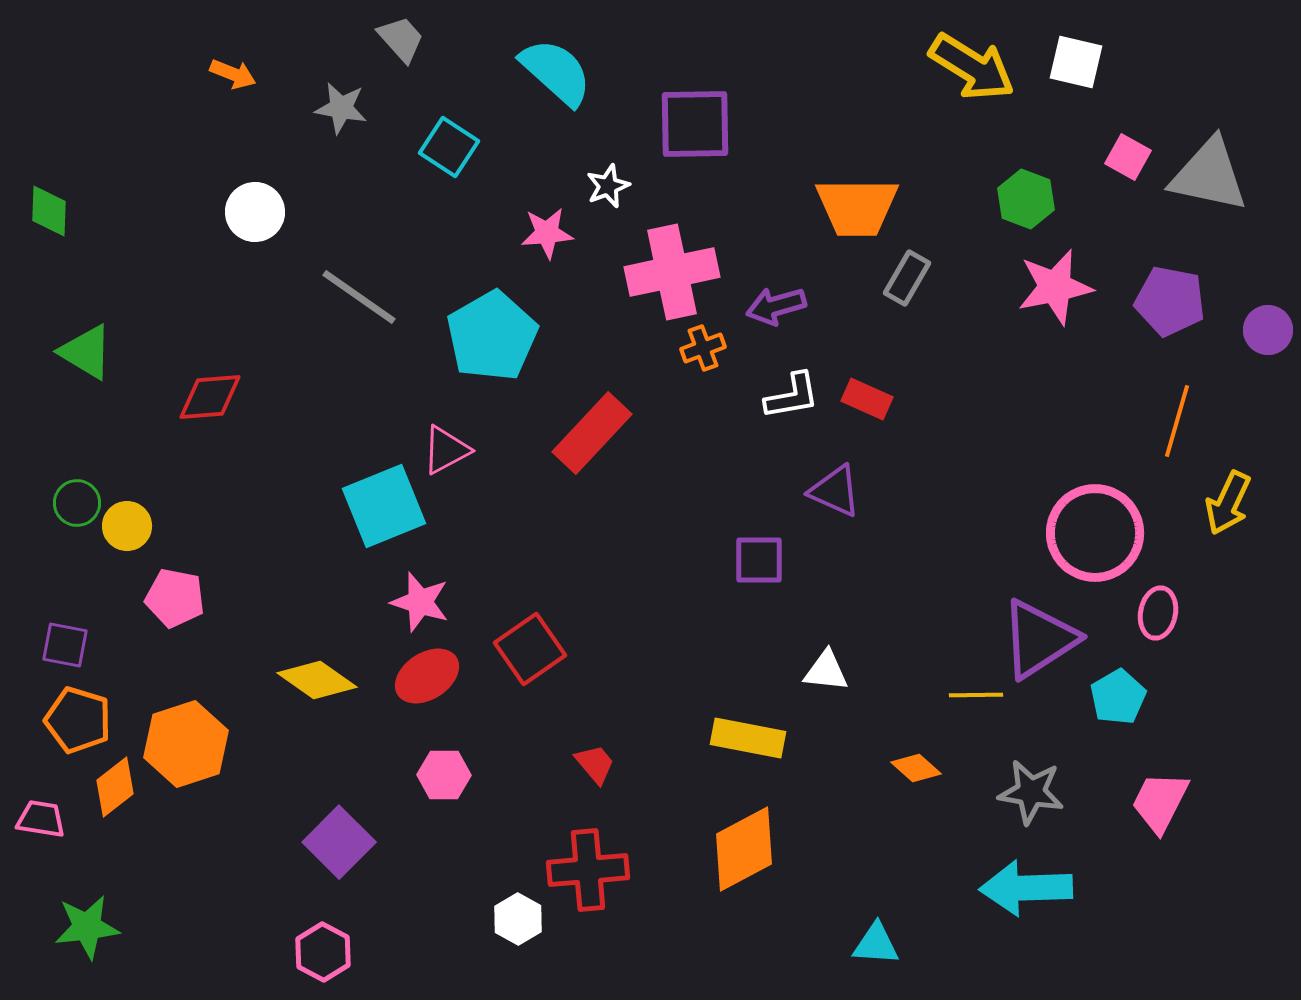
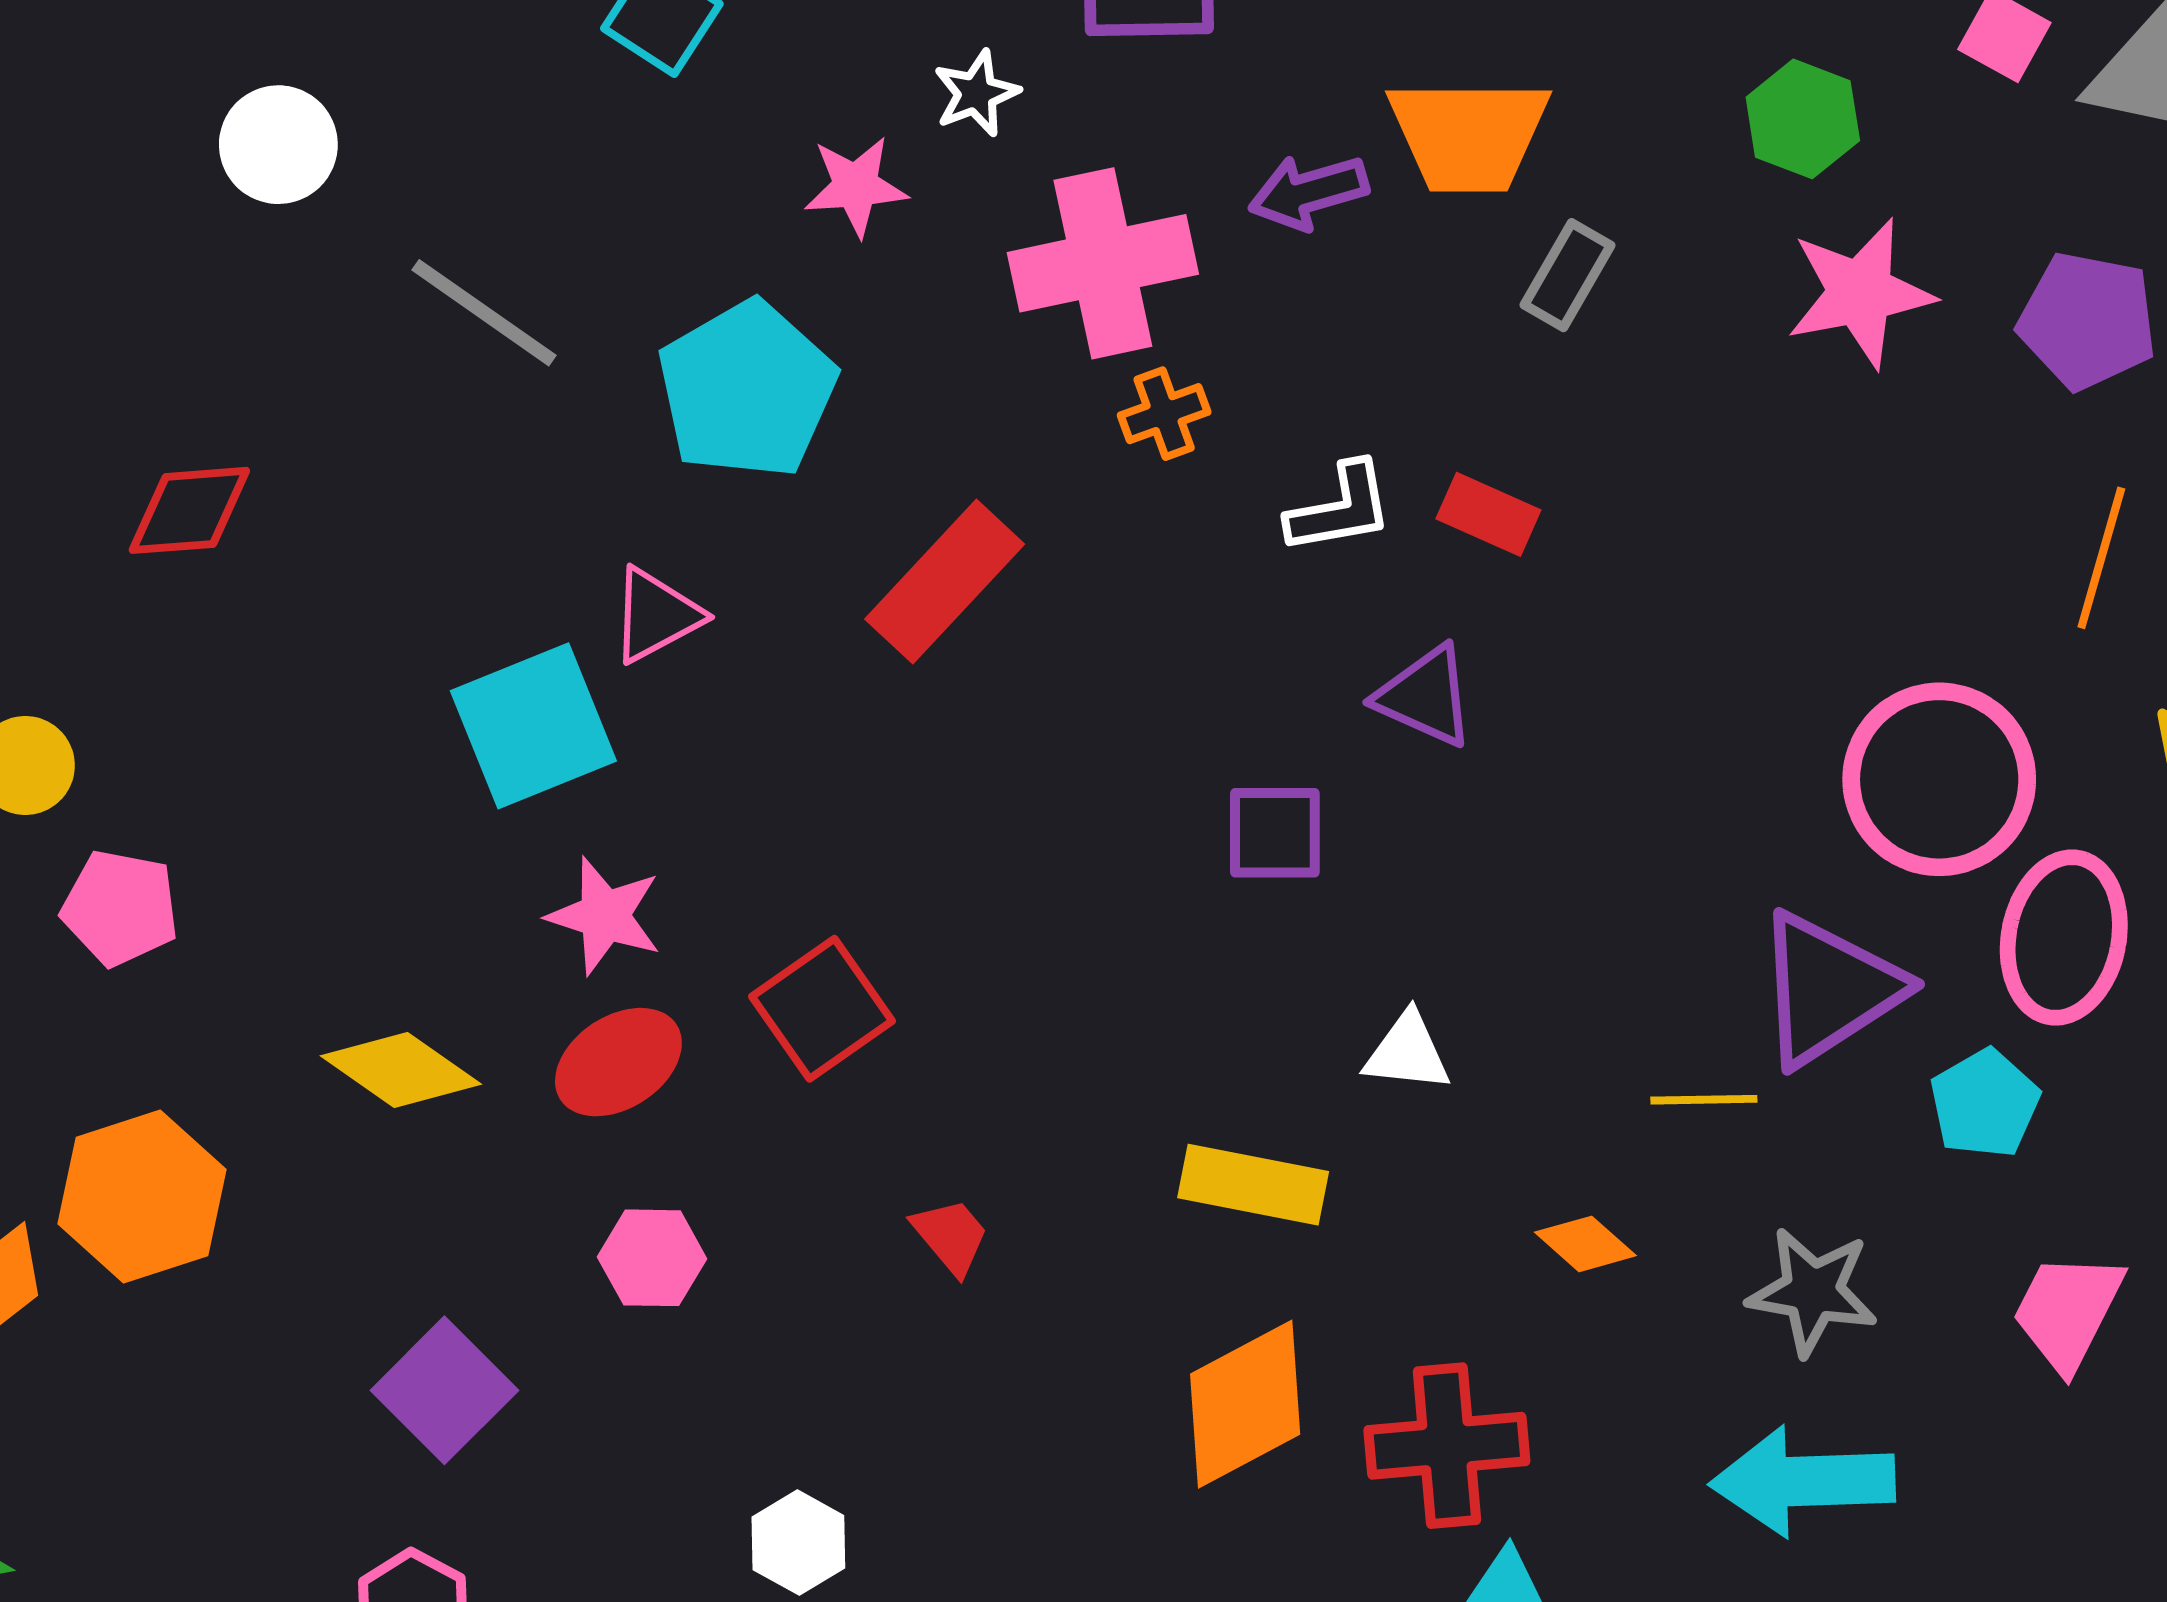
purple arrow: (776, 306) -> (1308, 192), moved
pink ellipse: (1158, 613) -> (2064, 938), size x1.6
red cross: (588, 870) -> (1447, 1446), moved

